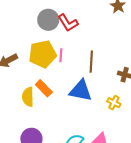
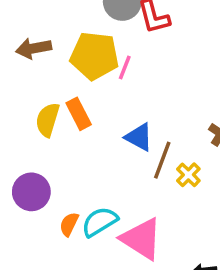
brown line: (91, 62) -> (162, 160), moved
blue triangle: (81, 91) -> (139, 137), size x0.7

